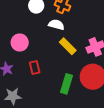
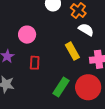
white semicircle: (56, 25) -> (86, 30), moved

